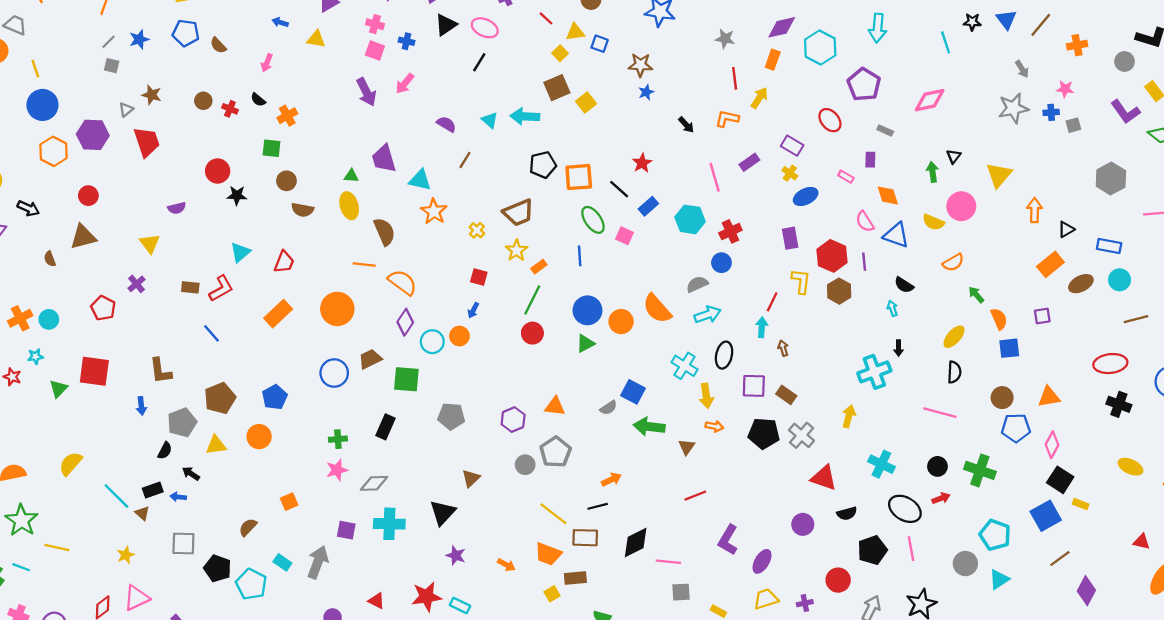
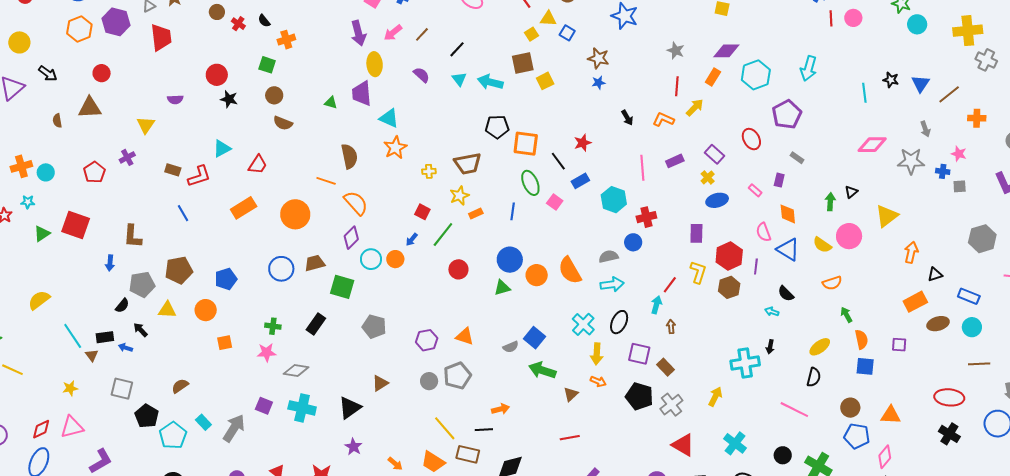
black line: (479, 62) -> (457, 49), moved
pink diamond: (930, 100) -> (872, 145), moved
brown line: (465, 160) -> (422, 34), moved
yellow ellipse: (349, 206) -> (375, 64), moved
yellow cross: (477, 230) -> (429, 171), turned 32
green line: (532, 300) -> (443, 234), moved
cyan arrow: (892, 308) -> (772, 312), turned -64
orange square: (289, 502) -> (225, 343), moved

